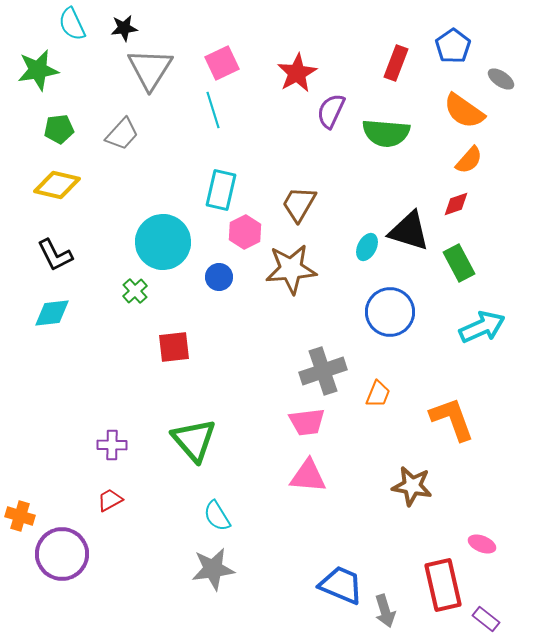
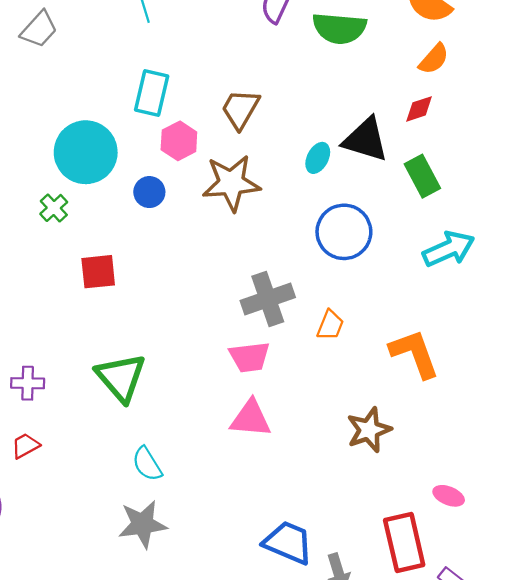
brown star: (412, 486) -> (369, 430), turned -30

